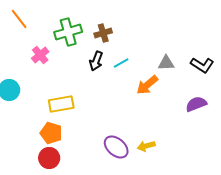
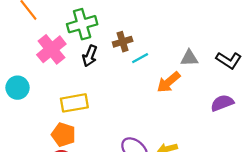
brown cross: (103, 33) -> (123, 42), moved
pink cross: (40, 55) -> (51, 49), size x1.5
black arrow: (96, 61) -> (90, 56), moved

